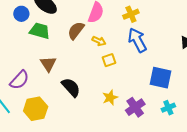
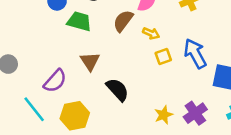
blue arrow: (137, 40) -> (195, 54), moved
yellow star: (110, 97) -> (164, 115), moved

